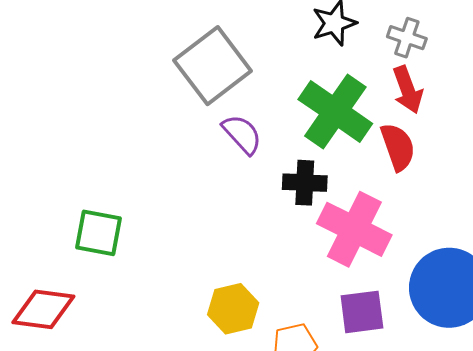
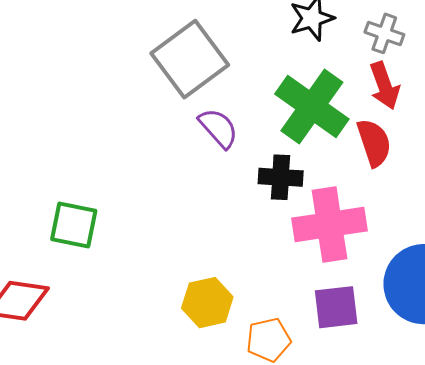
pink cross: (354, 229) -> (329, 224), turned -36

